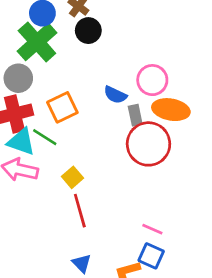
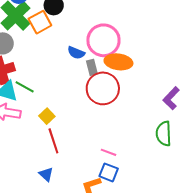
pink circle: (152, 80) -> (103, 40), size x1.4
orange square: (62, 107) -> (40, 22), moved
blue triangle: (82, 263) -> (46, 174), moved

